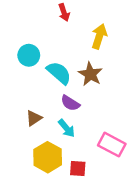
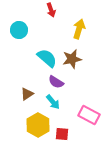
cyan circle: (29, 55) -> (19, 30), moved
brown star: (90, 74) -> (72, 59), turned 30

